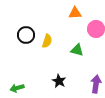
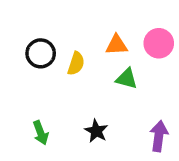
orange triangle: (75, 13) -> (117, 45), moved
green arrow: (17, 88) -> (41, 133), moved, turned -96

